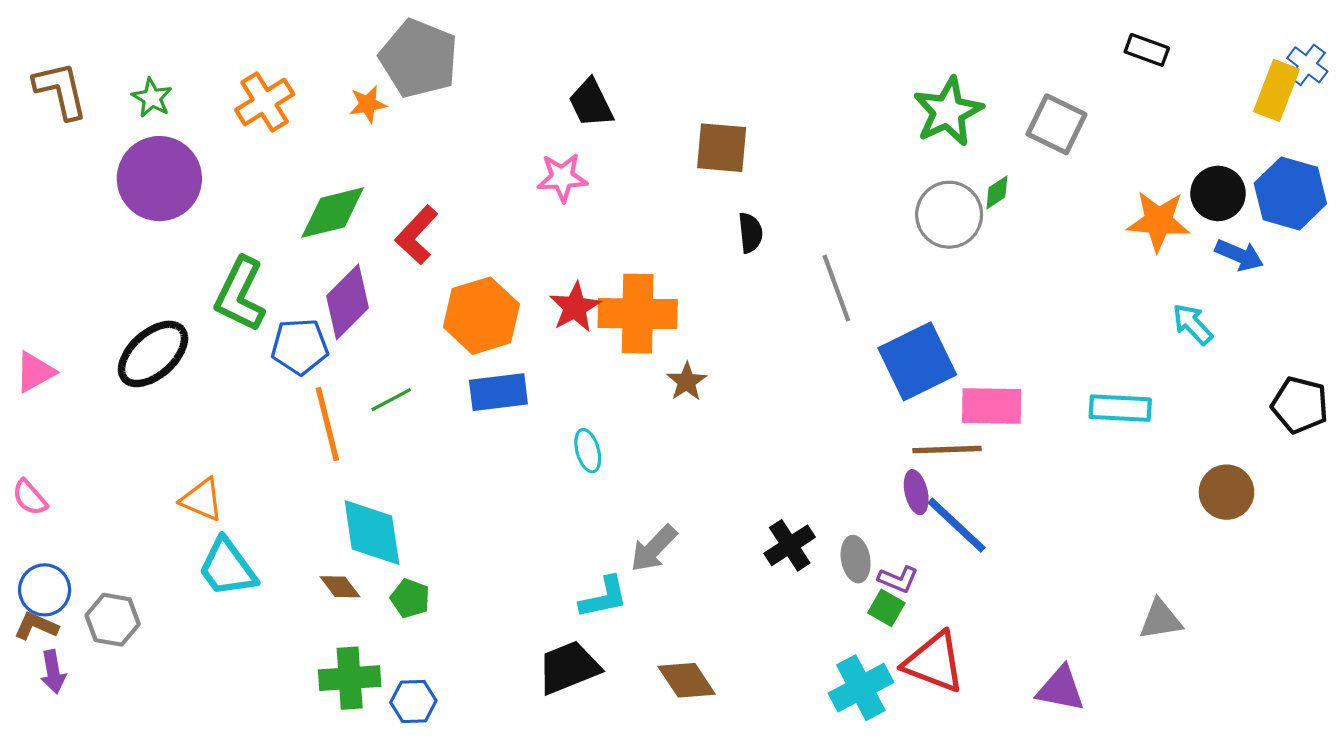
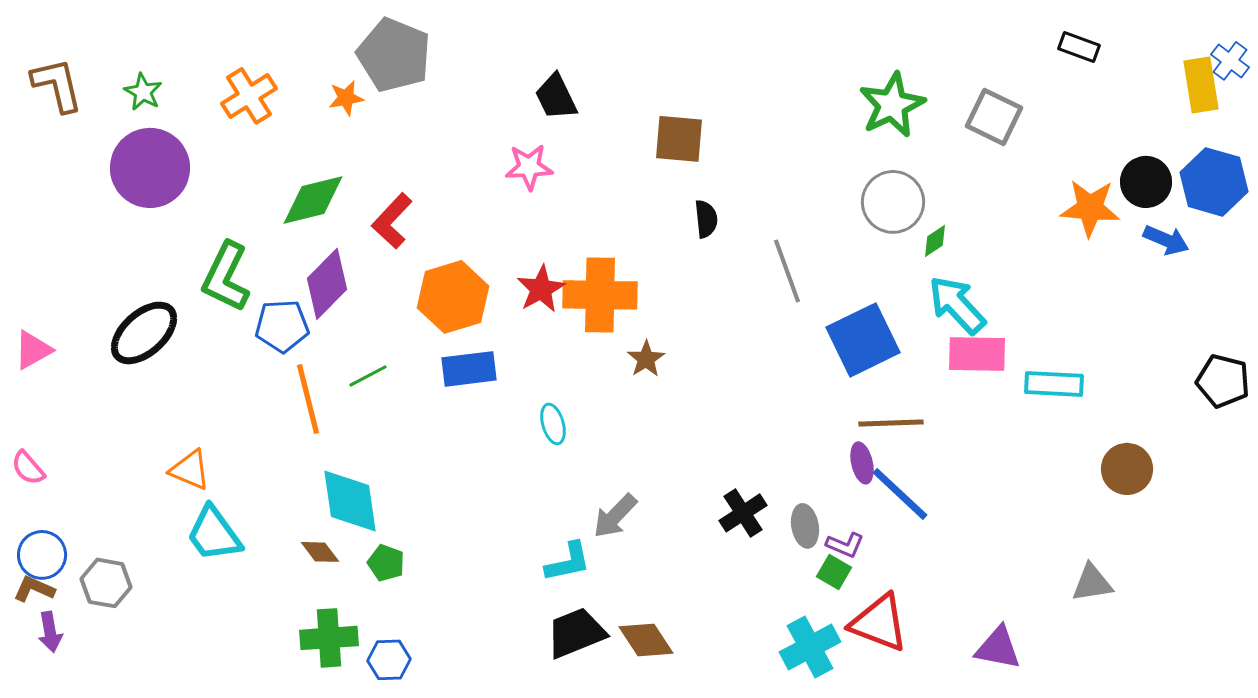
yellow rectangle: (1276, 90) -> (1201, 85), turned -30
green diamond: (997, 192) -> (935, 241), moved
cyan arrow: (1193, 324) -> (957, 305), moved, size x1.5
pink rectangle: (992, 406) -> (977, 354), moved
brown circle: (1227, 492) -> (1127, 469), moved
black trapezoid: (569, 667) -> (576, 633), moved

